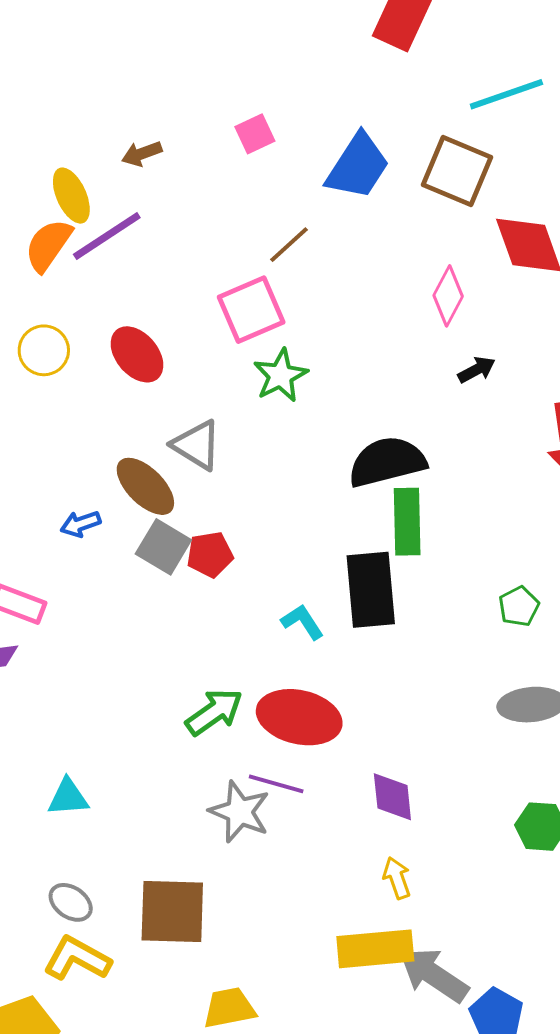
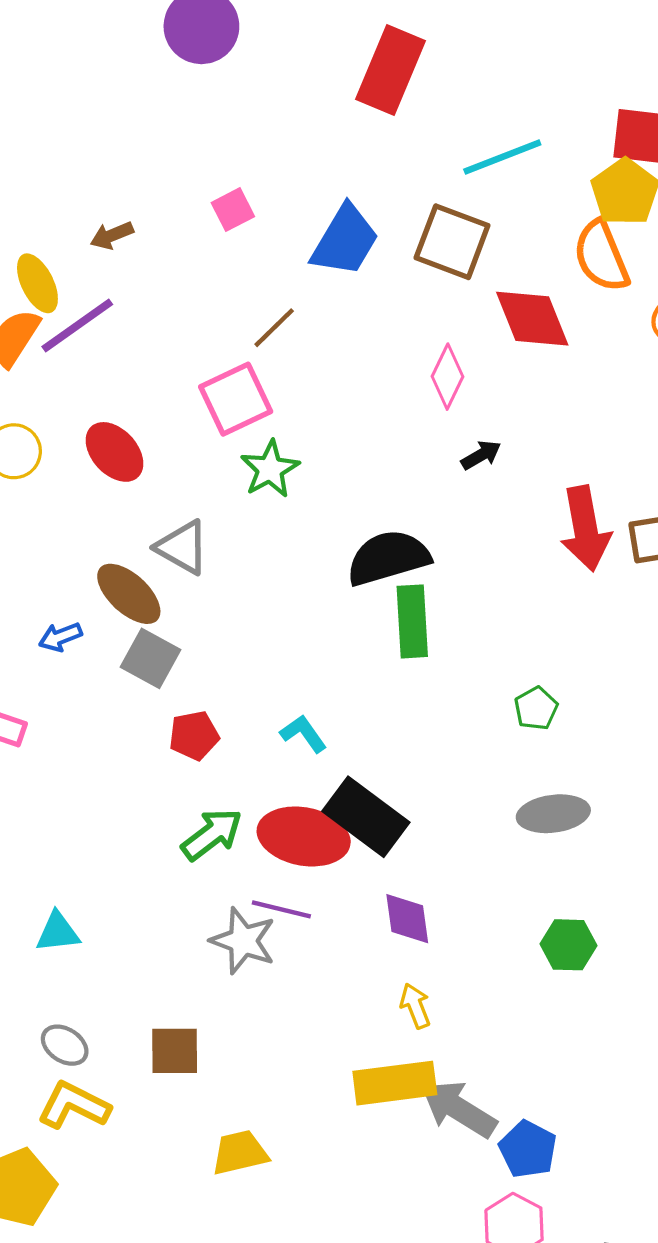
red pentagon: (210, 554) -> (194, 736), moved
black rectangle: (371, 590) -> (366, 817), moved, turned -46
brown square: (172, 912) -> (175, 1051), size x0.7

